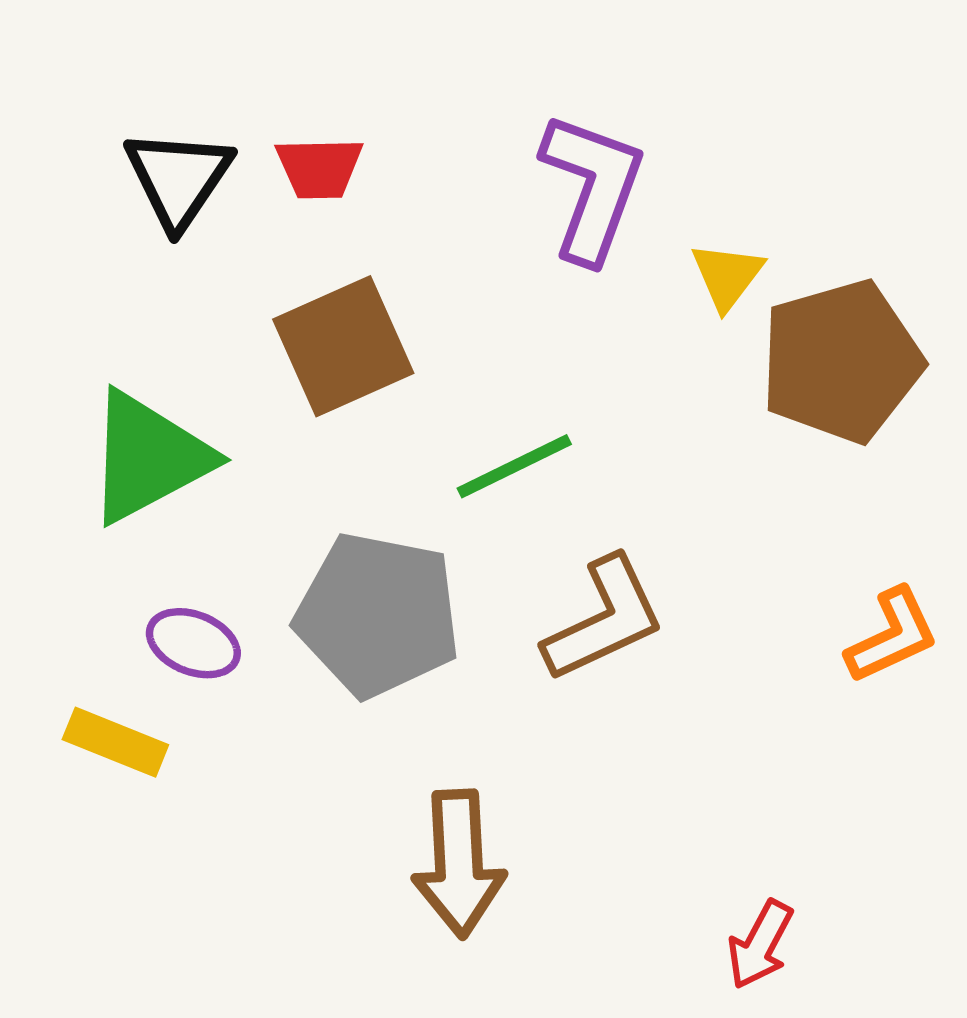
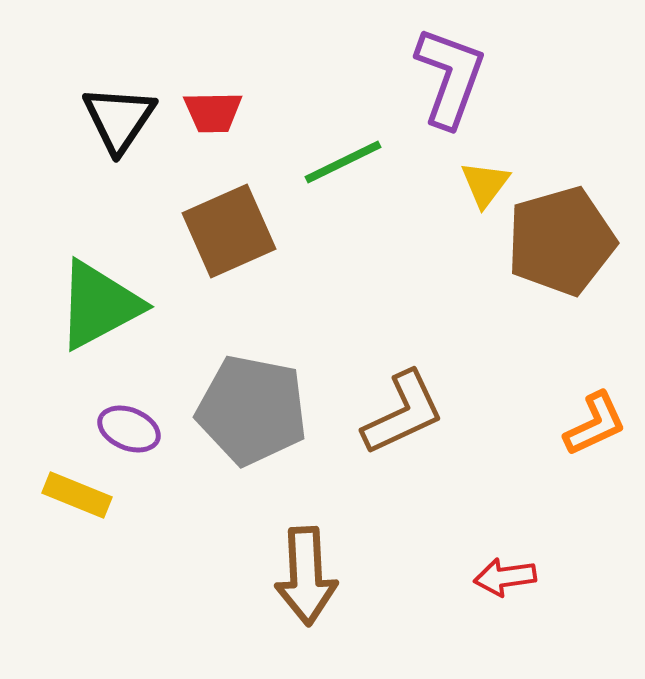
purple L-shape: (592, 187) -> (450, 77), moved
green line: (514, 466) -> (343, 162), moved
red arrow: (760, 945) -> (505, 577), moved, turned 54

